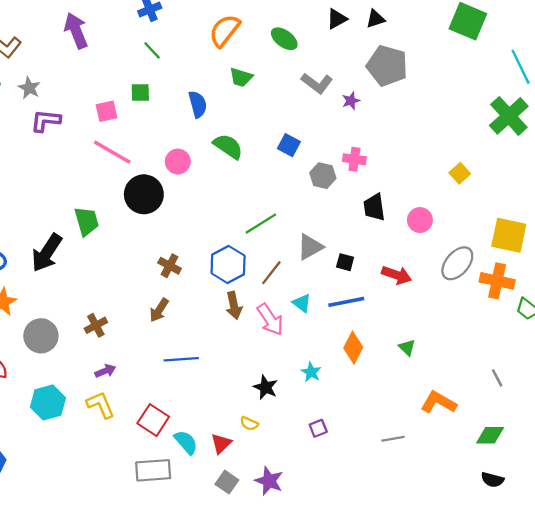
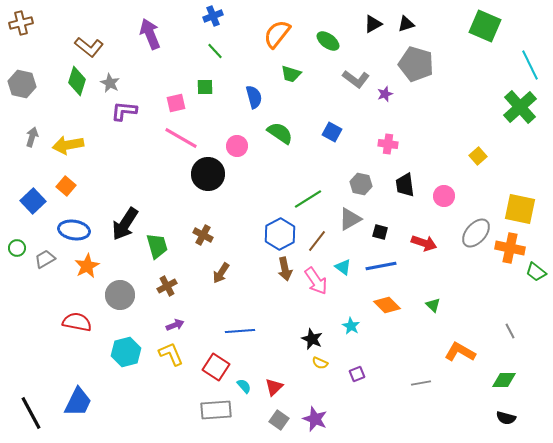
gray hexagon: (323, 176) -> (361, 184), moved
green trapezoid: (87, 221) -> (157, 246), moved
brown cross: (170, 266) -> (203, 235), moved
orange diamond: (353, 348) -> (387, 305), turned -72
blue line: (181, 359) -> (240, 331), moved
yellow semicircle: (249, 424) -> (320, 363), moved
cyan semicircle: (186, 442) -> (244, 386), size x0.7

